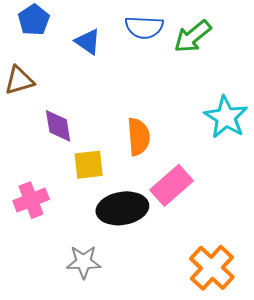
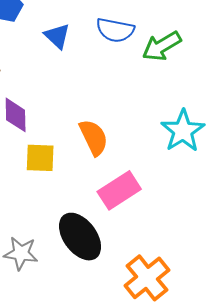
orange semicircle: (139, 137) -> (94, 137), turned -30
black ellipse: (122, 208) -> (80, 237), moved, turned 54

